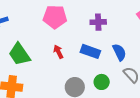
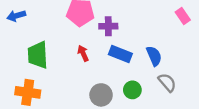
purple cross: (98, 22) -> (108, 26), moved
green trapezoid: (19, 54) -> (38, 55), turned 30

